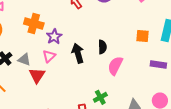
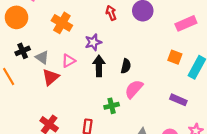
orange square: (143, 36) -> (175, 57), moved
purple star: (54, 37) -> (93, 42), moved
green cross: (100, 97) -> (112, 106), moved

